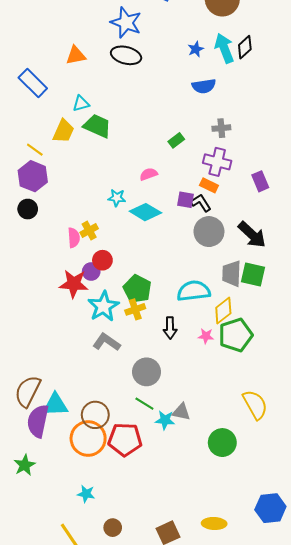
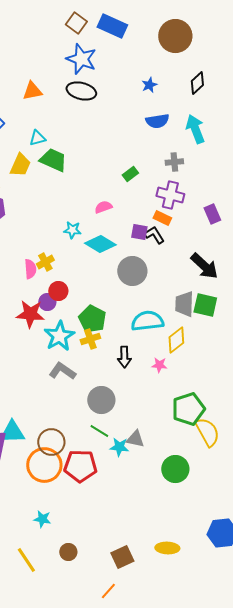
cyan arrow: (224, 48) -> (195, 129), moved
gray circle: (209, 232) -> (132, 271), moved
green pentagon: (236, 335) -> (188, 409), moved

